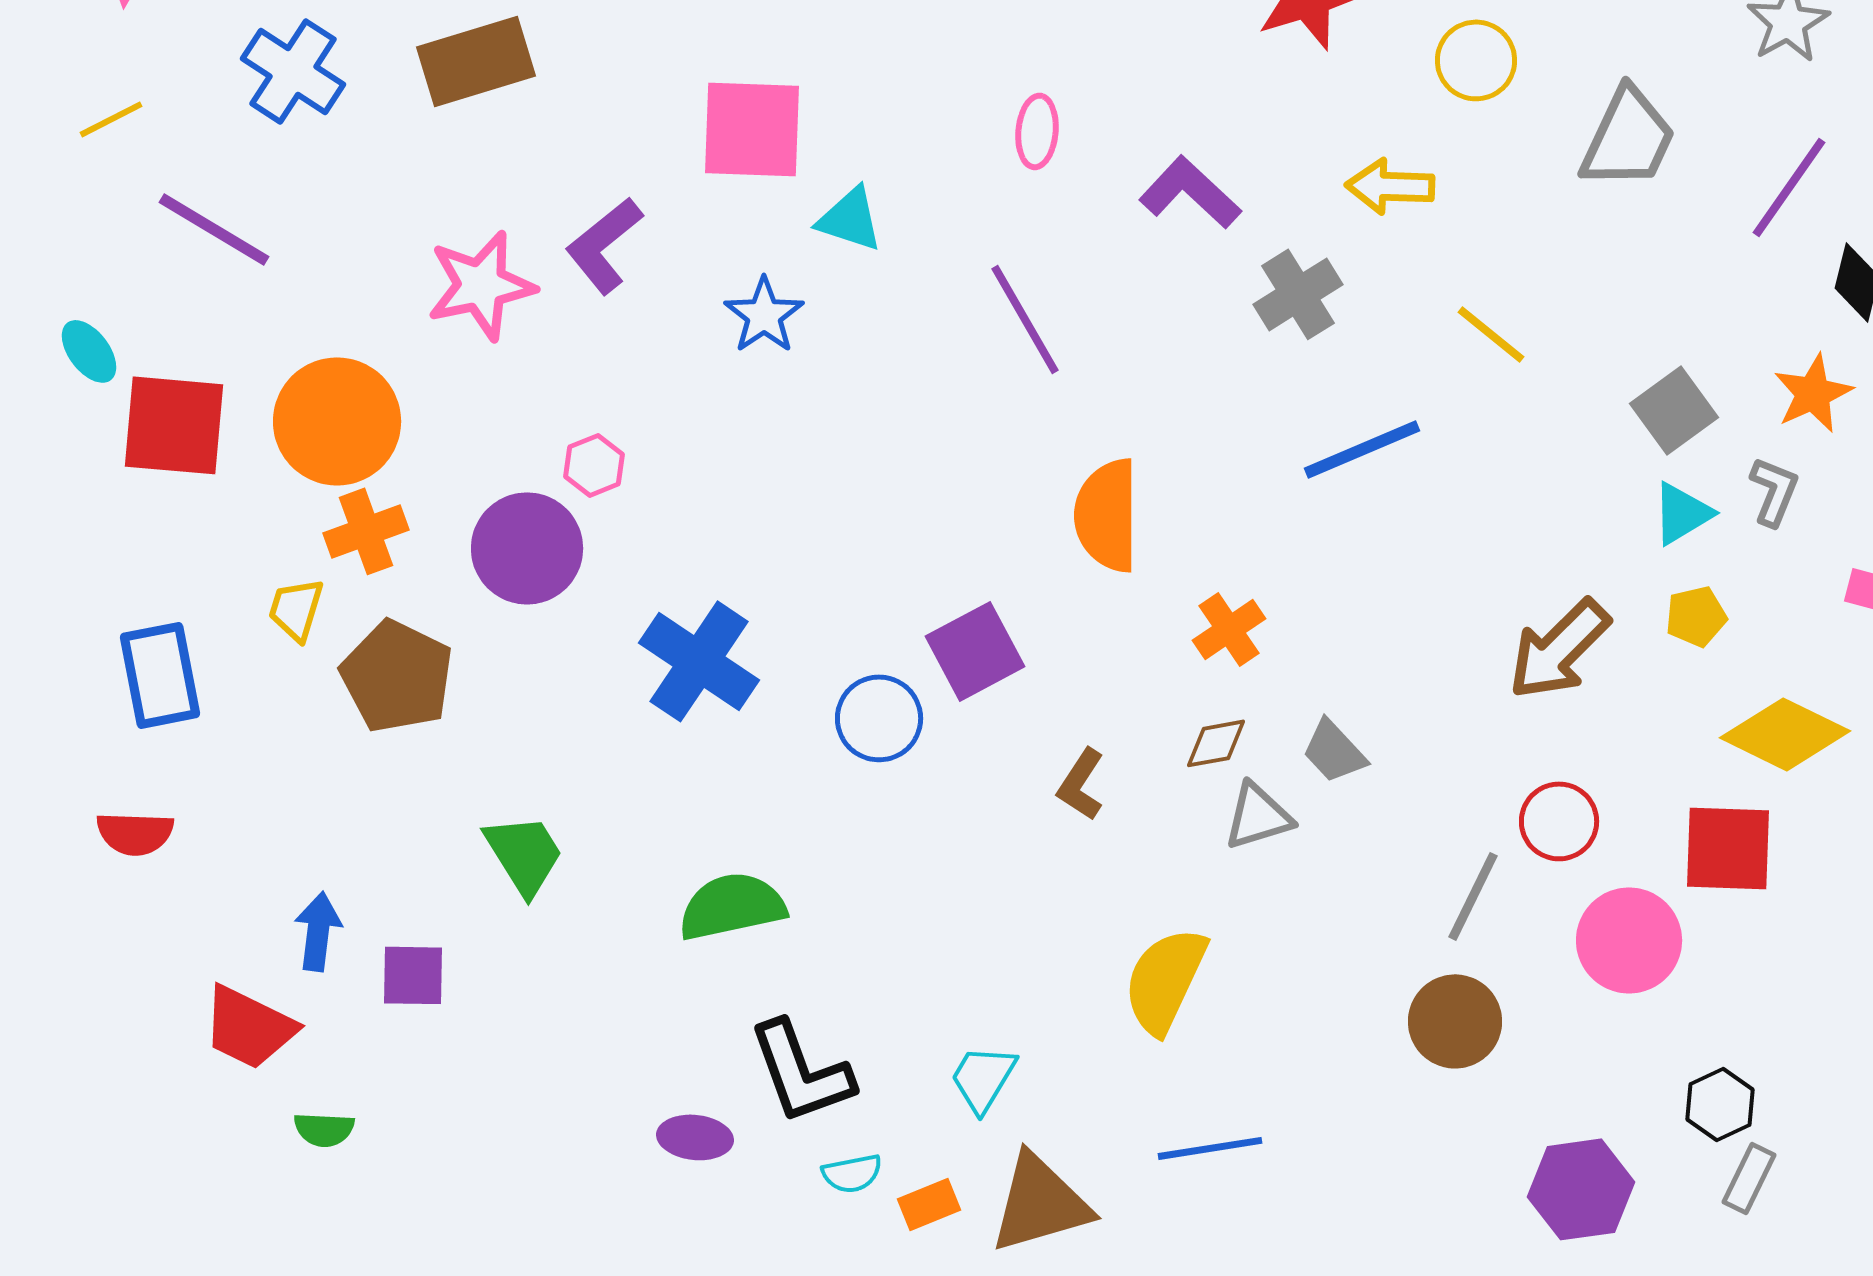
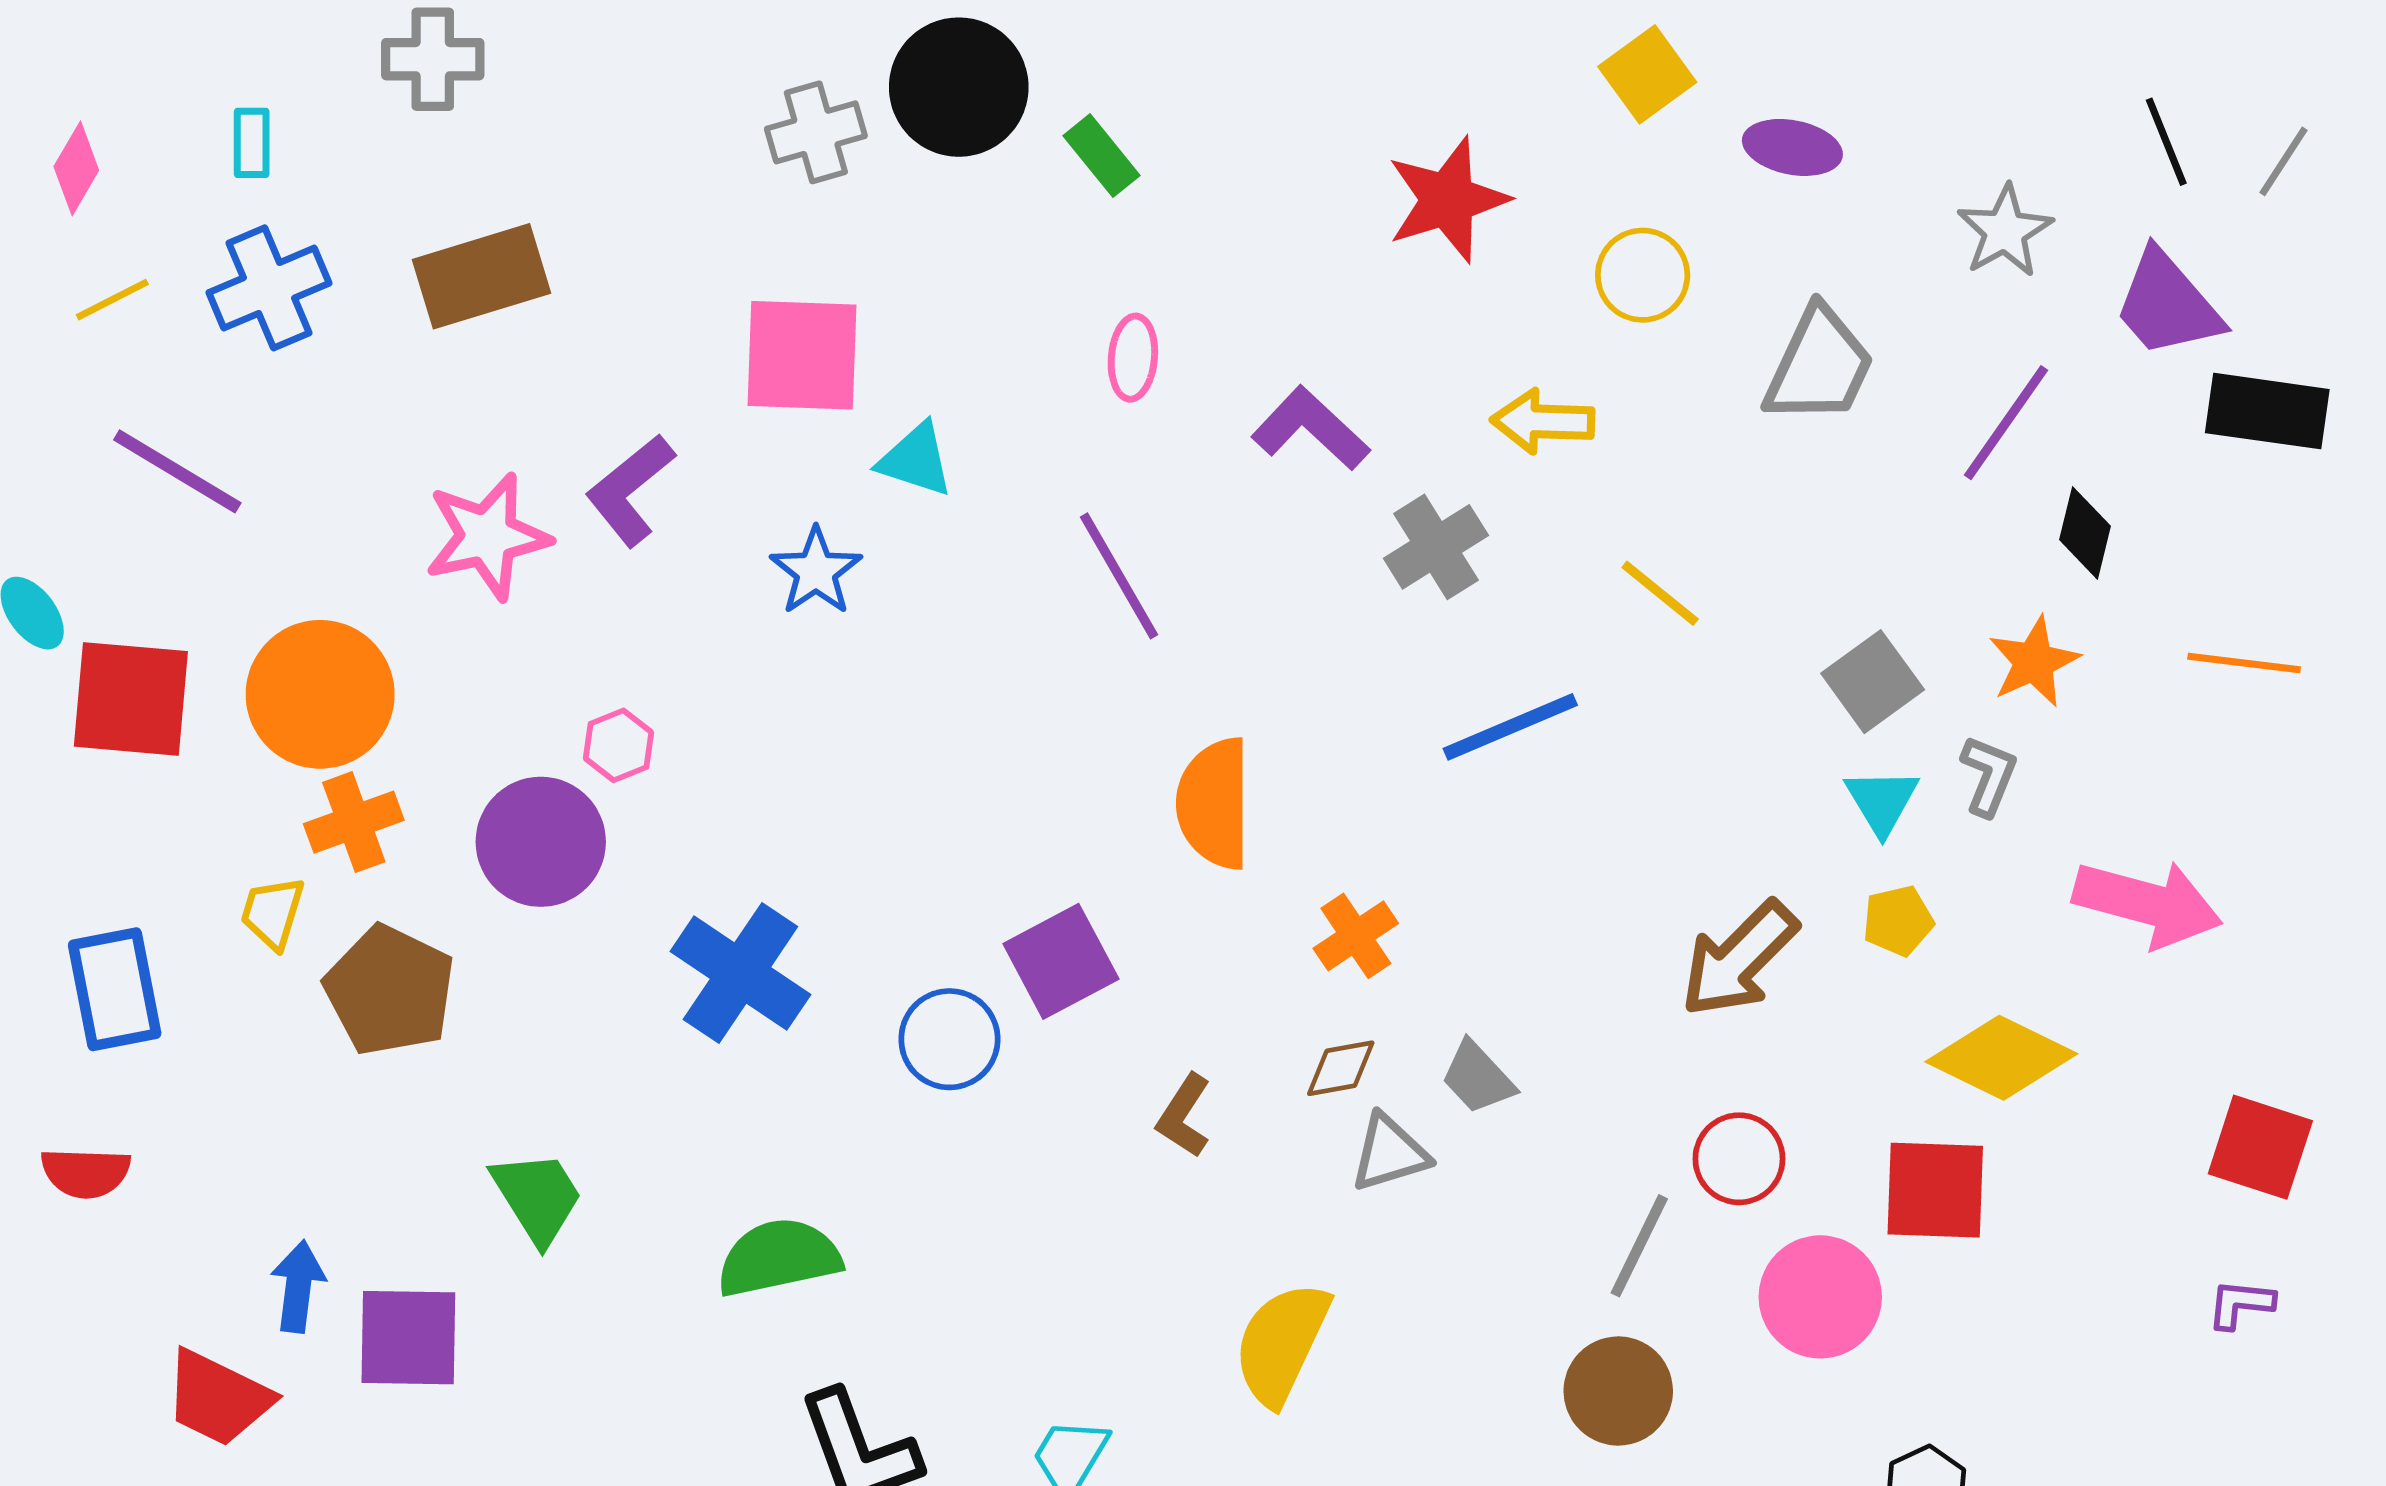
blue cross: (293, 71) -> (269, 288), turned 34
yellow line: (111, 119) -> (112, 300), moved
cyan triangle: (1682, 513) -> (1882, 801), turned -30
purple square: (413, 975) -> (408, 1338), size x1.4

